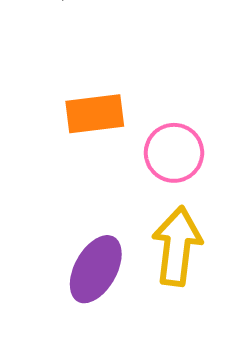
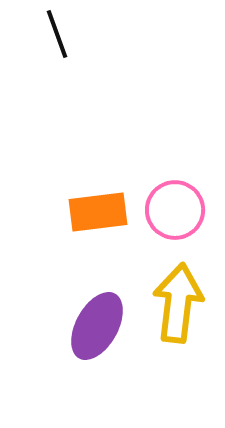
orange rectangle: (95, 114) -> (98, 212), moved

